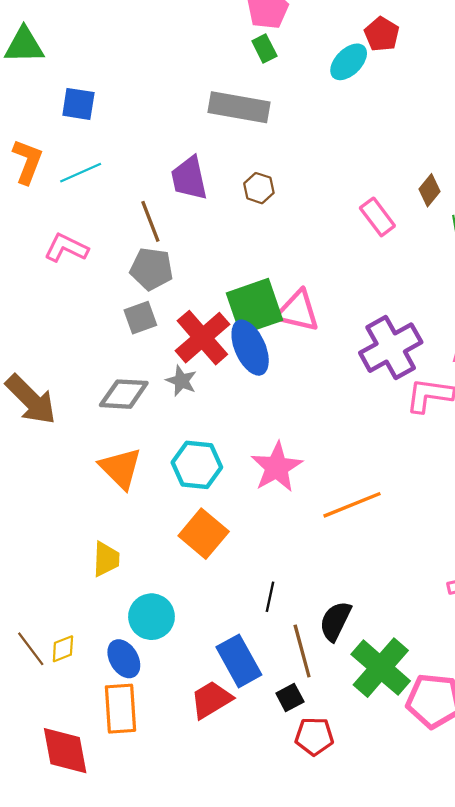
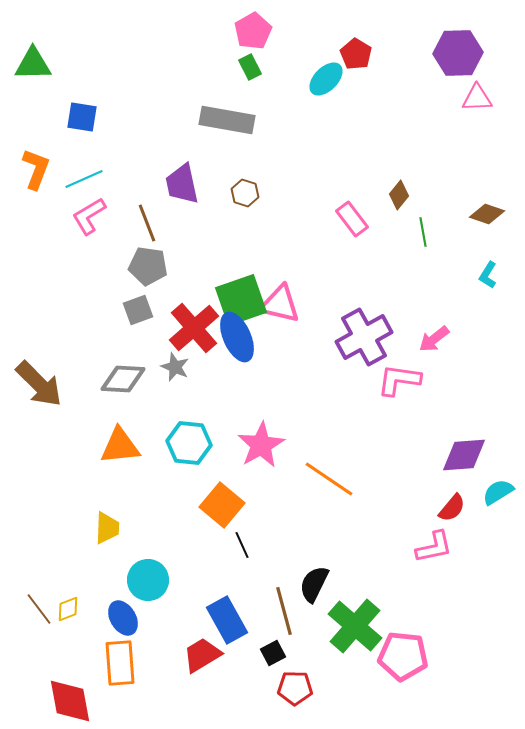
pink L-shape: (66, 248) -> (89, 216), moved, turned -57
orange triangle: (120, 468) -> (120, 446), turned -51
orange line: (352, 505) -> (329, 479), turned 56
orange square: (204, 534) -> (222, 505), moved
black line: (270, 597) -> (242, 545), moved, turned -36

